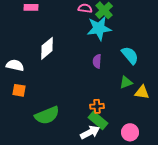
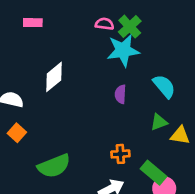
orange square: (19, 90) -> (17, 133), turned 32
green rectangle: (98, 120) -> (154, 173), moved

